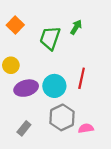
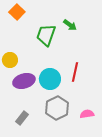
orange square: (15, 25) -> (17, 12), moved
green arrow: (76, 27) -> (70, 25), turned 96
pink semicircle: (86, 128) -> (87, 114), moved

